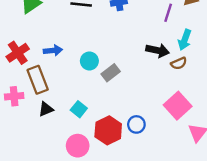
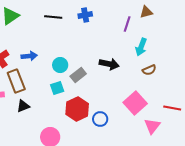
black arrow: (158, 50) -> (109, 64), moved
brown semicircle: (179, 63) -> (149, 70), moved
cyan square: (79, 109) -> (57, 88), moved, turned 32
red hexagon: (108, 130) -> (77, 109), moved

